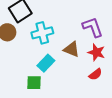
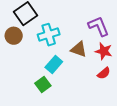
green square: (34, 83) -> (43, 85), turned -35

